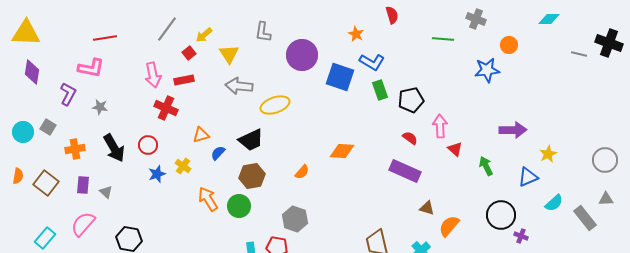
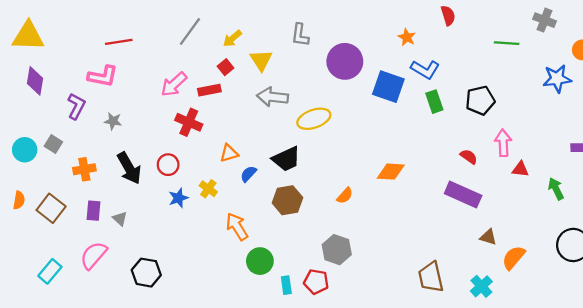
red square: (189, 53) -> (225, 67), moved
pink arrow: (153, 75) -> (174, 84), turned 60
black pentagon: (411, 100) -> (480, 100), moved
red triangle: (455, 149) -> (520, 169), turned -35
green circle: (239, 206) -> (260, 261), moved

